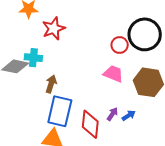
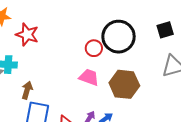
red star: (54, 28) -> (27, 35), turned -30

